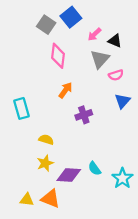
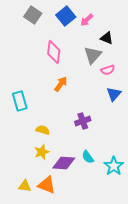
gray square: (46, 25) -> (33, 15), moved
pink arrow: (95, 34) -> (87, 20), moved
purple cross: (84, 115) -> (83, 121), moved

